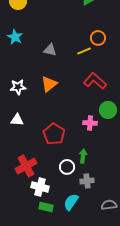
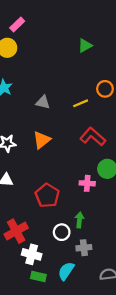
orange circle: (98, 38) -> (105, 89), moved

